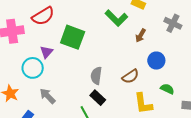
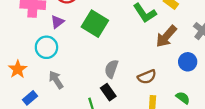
brown arrow: (141, 36) -> (166, 36), size x1.6
purple triangle: (47, 52) -> (57, 22), moved
blue circle: (156, 61) -> (188, 62), moved

